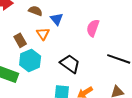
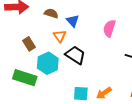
brown rectangle: (20, 40) -> (29, 44), moved
black trapezoid: (70, 64) -> (75, 55), moved

